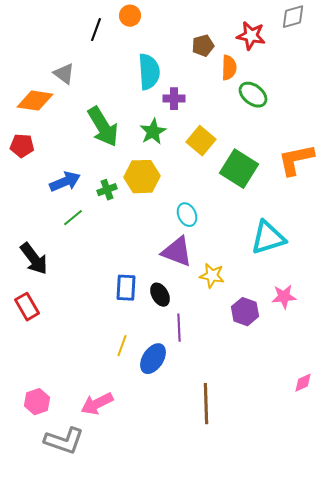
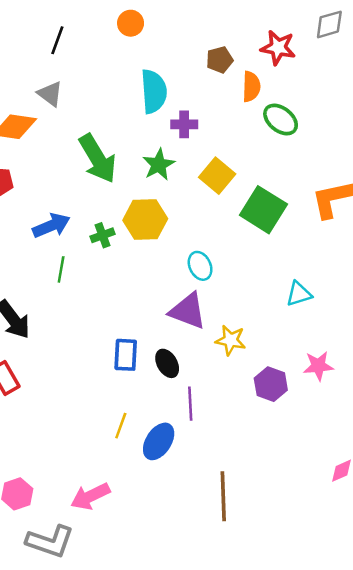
black line: (96, 30) -> (57, 40), moved
green line: (73, 218) -> (61, 269), turned -40
cyan triangle: (268, 238) -> (299, 294), size x0.6

